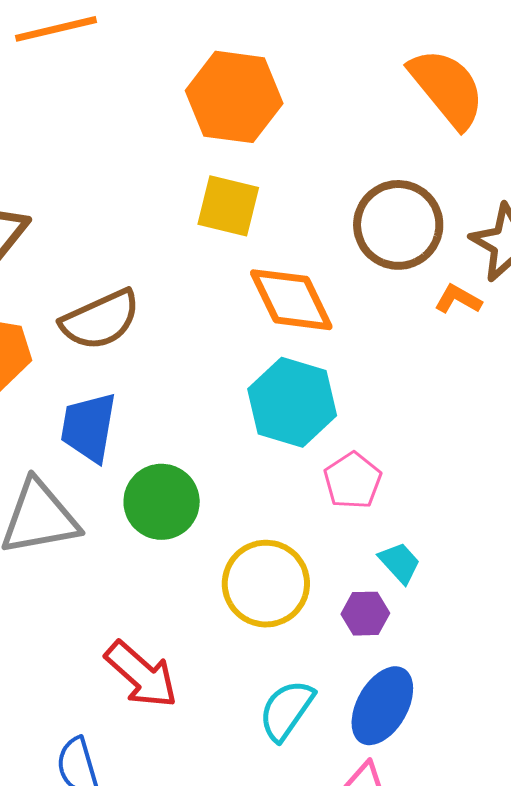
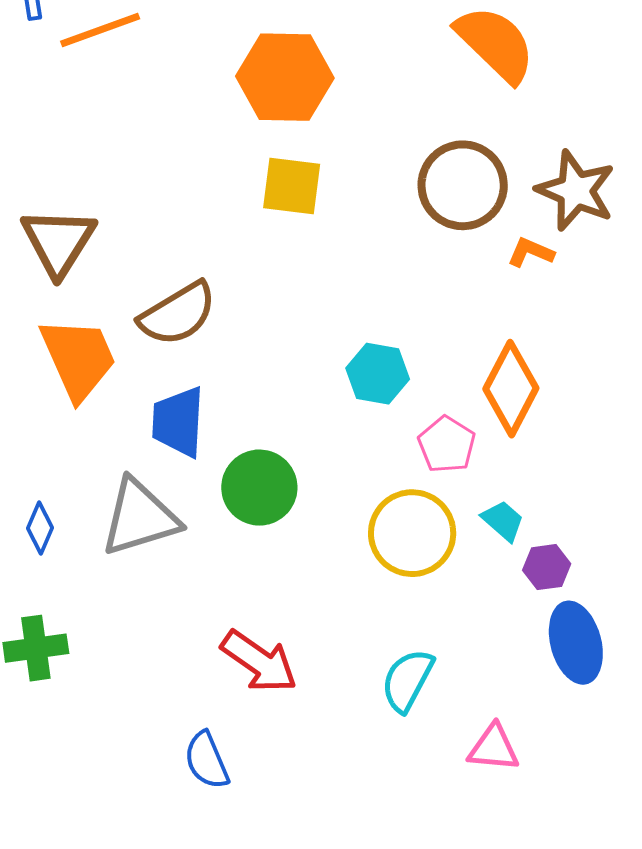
orange diamond: (291, 300) -> (511, 389), moved, turned 60
cyan hexagon: (292, 402) -> (378, 374), size x0.7
yellow circle: (266, 584) -> (412, 533), moved
purple hexagon: (365, 614) -> (547, 567), moved
blue ellipse: (382, 706) -> (576, 643), moved, turned -38

